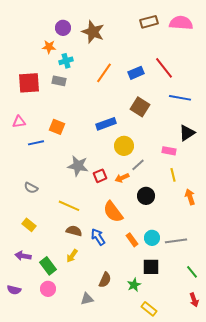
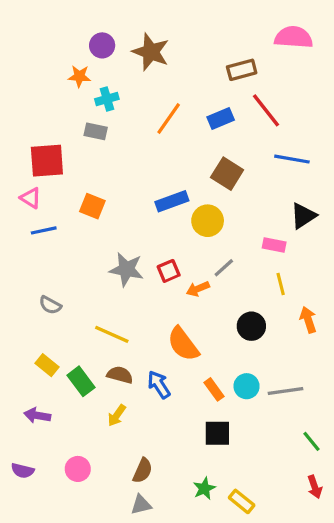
brown rectangle: (149, 22) -> (242, 70), moved
red square: (29, 83) -> (47, 161), moved
pink triangle: (19, 122) -> (31, 198), turned 40
blue line: (36, 143) -> (44, 230), moved
yellow circle: (124, 146) -> (208, 221), moved
red square: (100, 176) -> (169, 271), moved
black circle: (146, 196) -> (251, 326), moved
green rectangle: (48, 266) -> (81, 381), moved
black square: (151, 267) -> (217, 433), moved
brown semicircle: (105, 280) -> (143, 471), moved
green star: (134, 285) -> (204, 488), moved
gray triangle: (87, 299) -> (141, 505), moved

